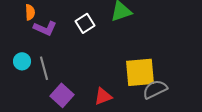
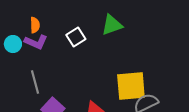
orange semicircle: (30, 12) -> (35, 25), moved
cyan circle: (22, 61) -> (13, 44), moved

